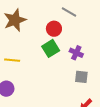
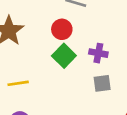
gray square: (81, 77) -> (102, 83), moved

